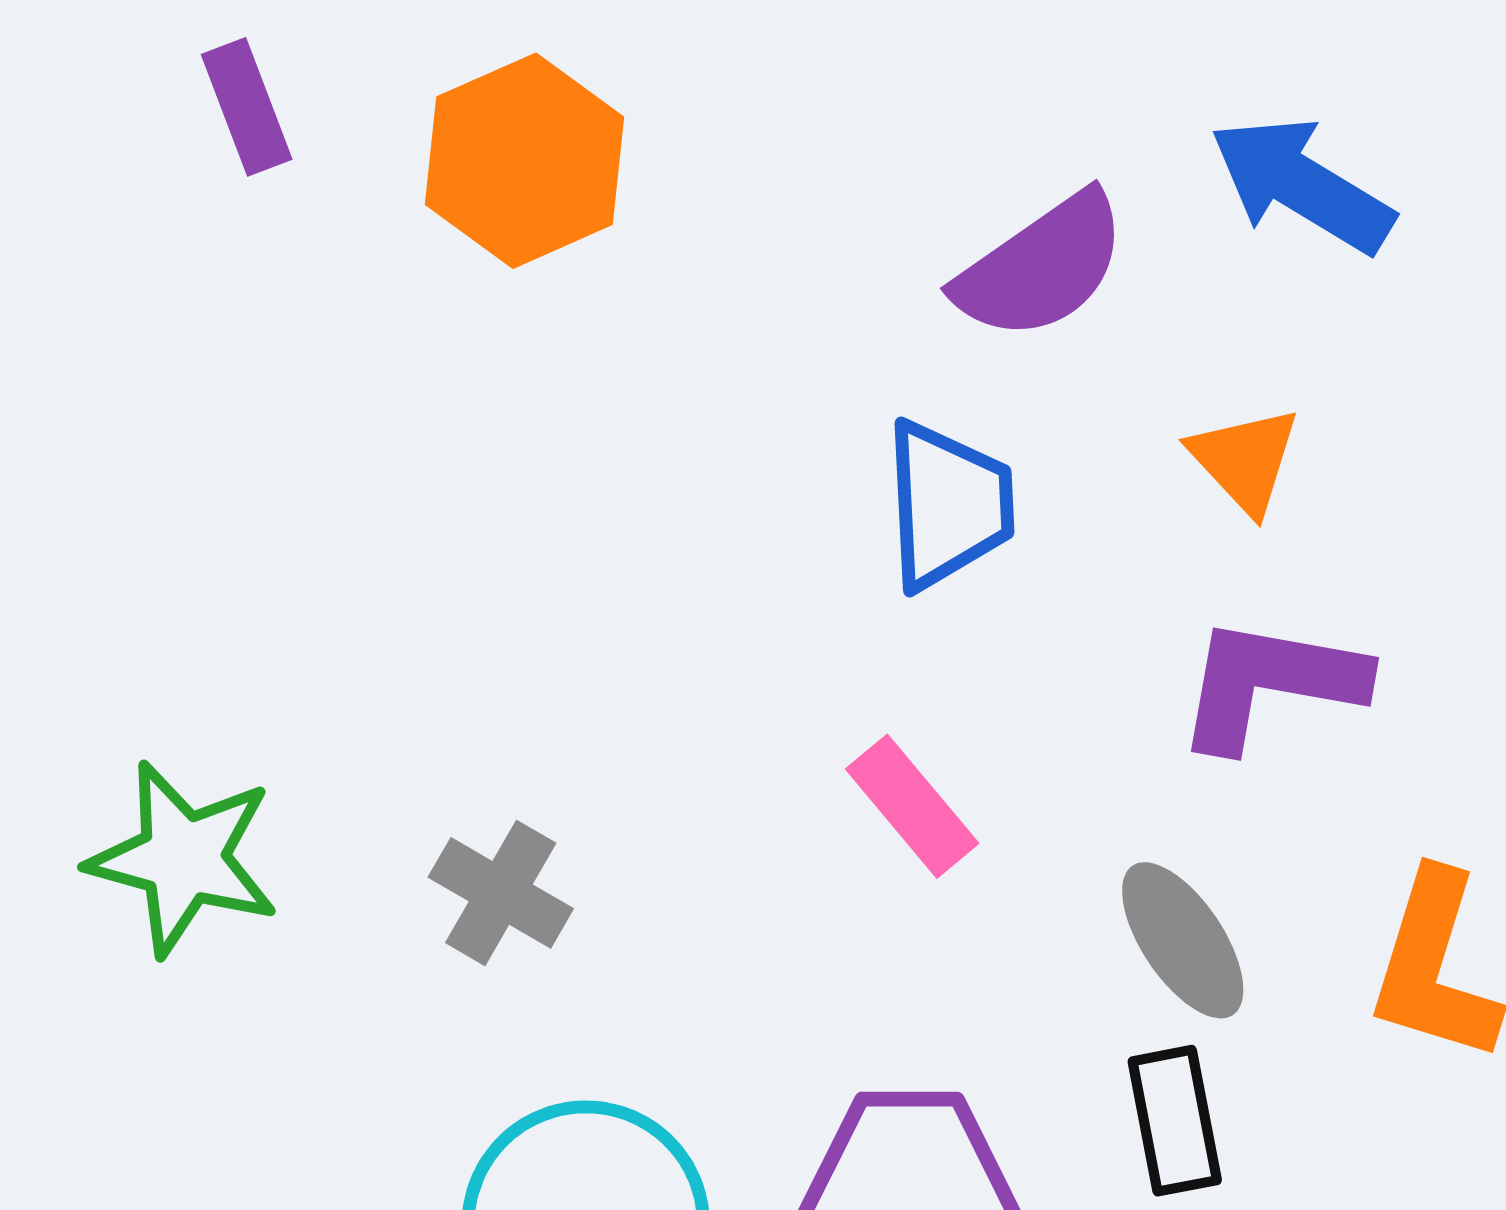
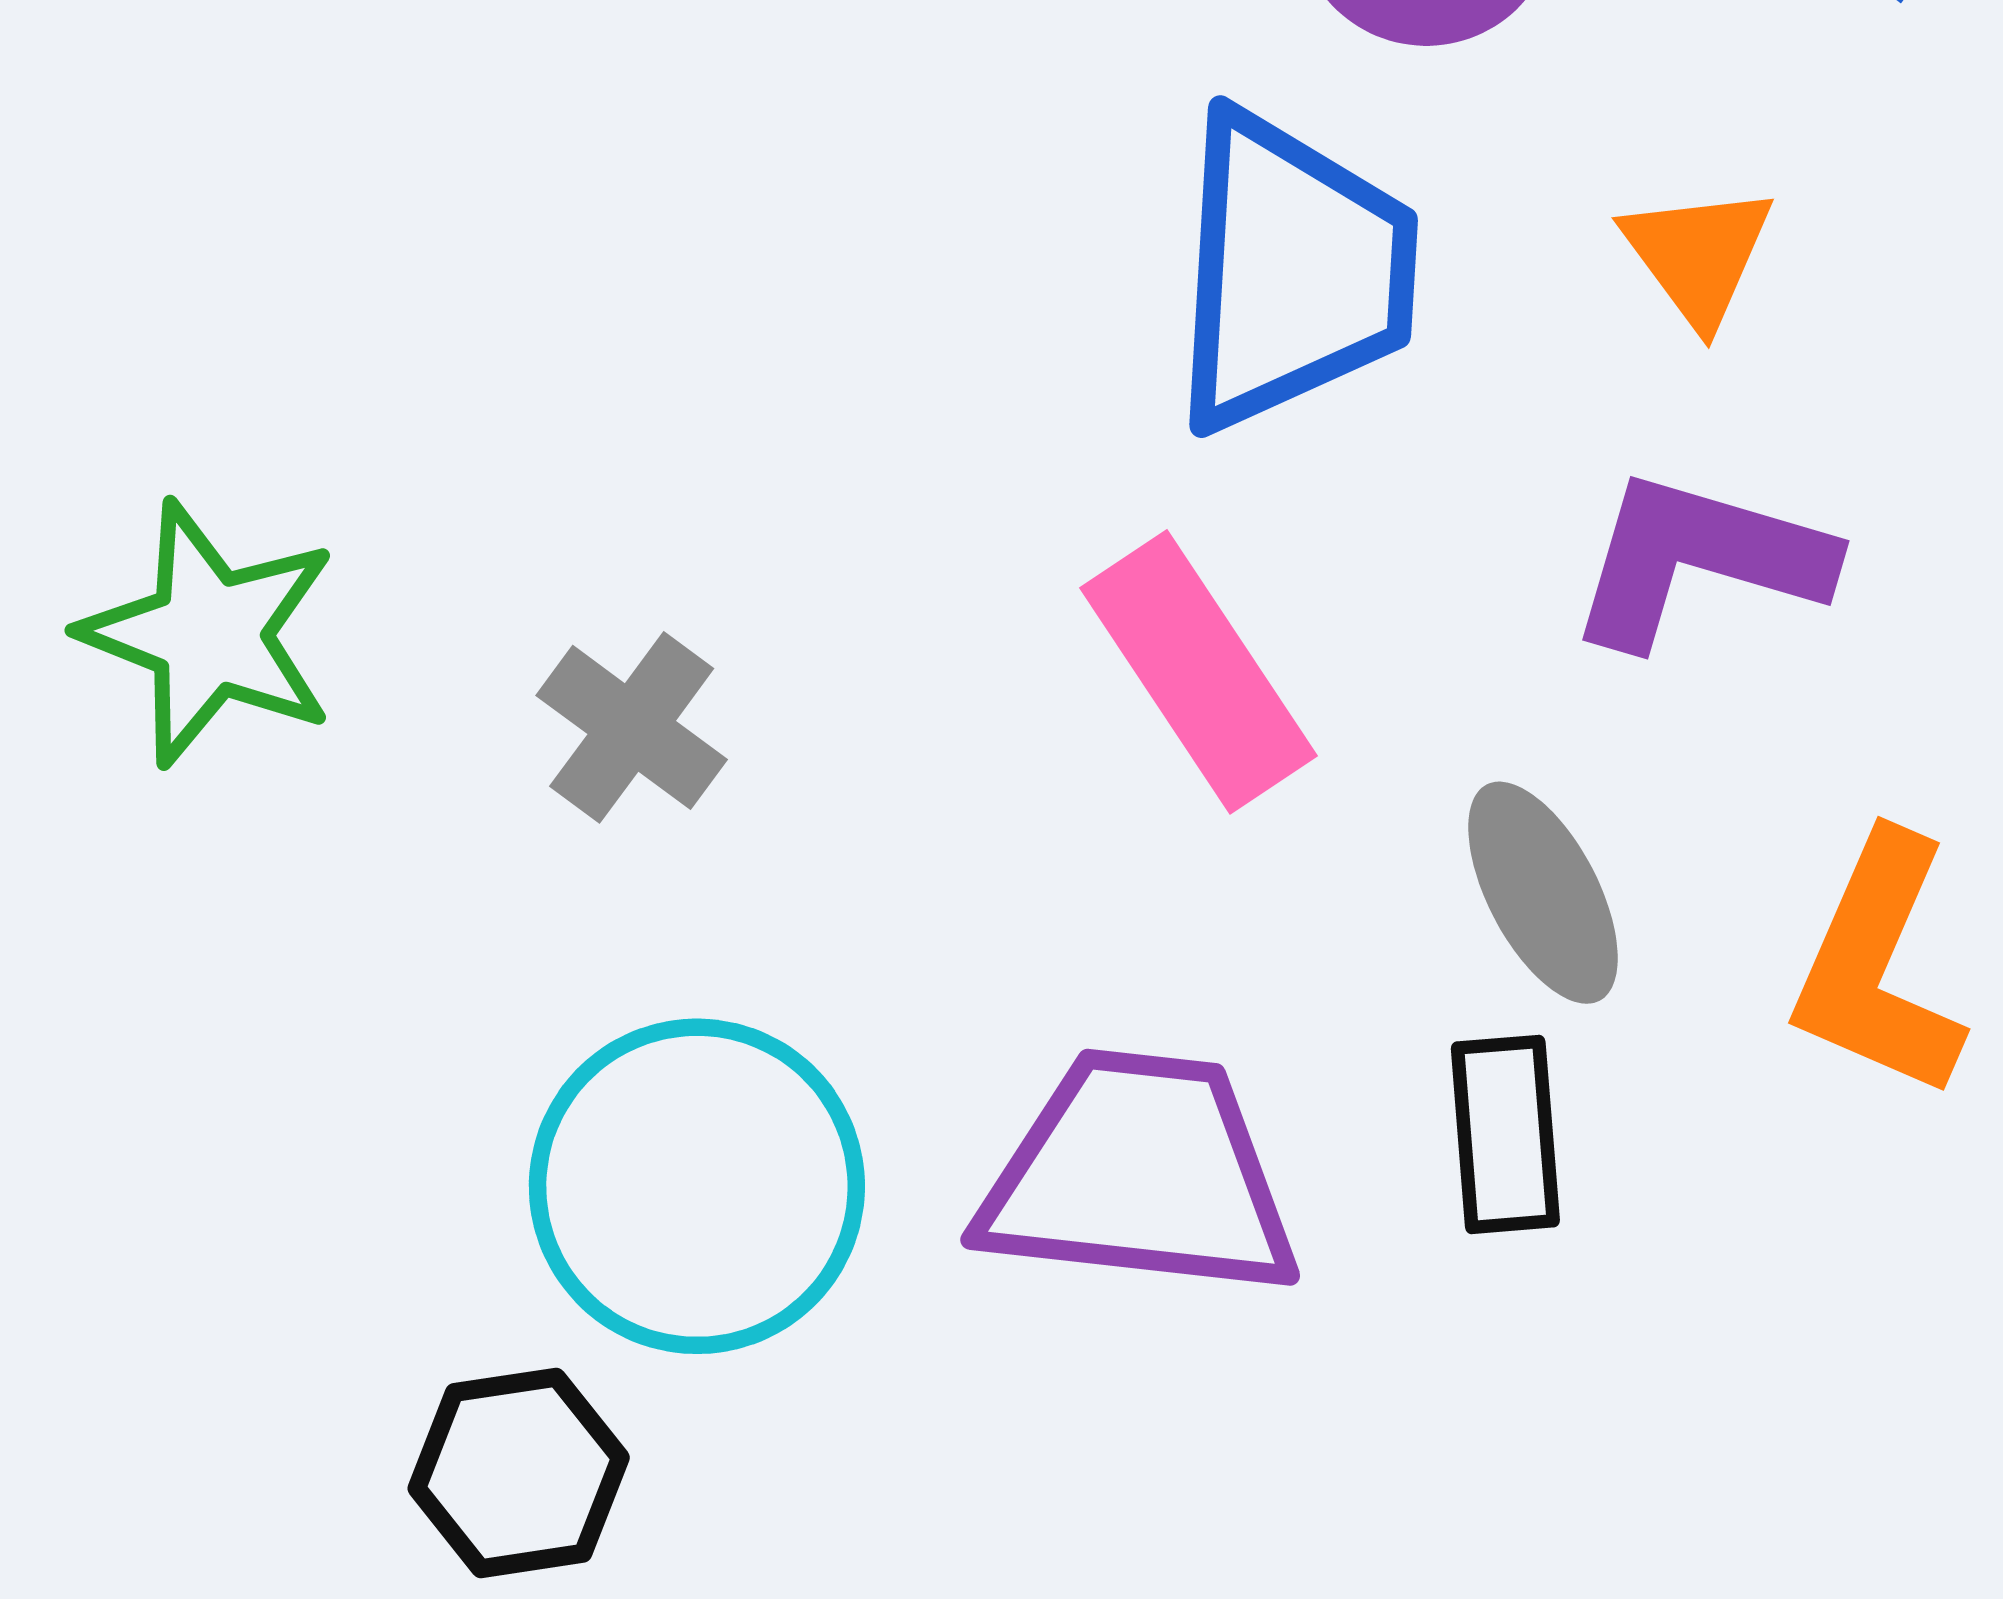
blue trapezoid: (948, 505) -> (1292, 271), size x1.4
pink rectangle: (912, 806) -> (1199, 672), size x1.4

